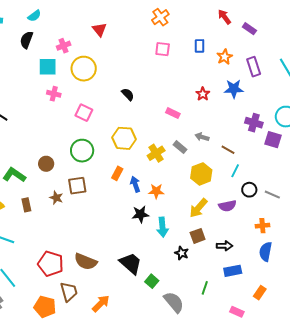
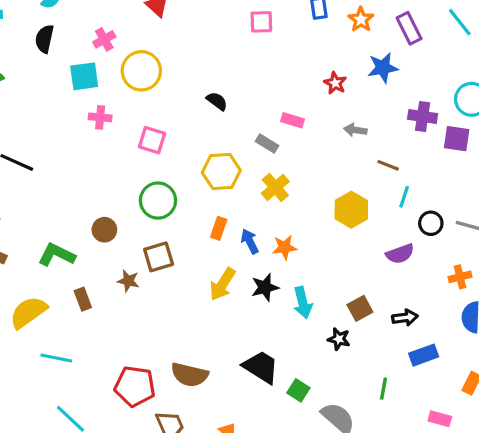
gray arrow: (202, 137) -> (355, 130), moved
gray rectangle: (180, 147) -> (267, 144), moved
yellow arrow: (198, 208) -> (222, 284), moved

